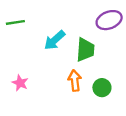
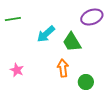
green trapezoid: (85, 50) -> (72, 42), turned 145
green circle: (102, 88) -> (86, 82), moved

